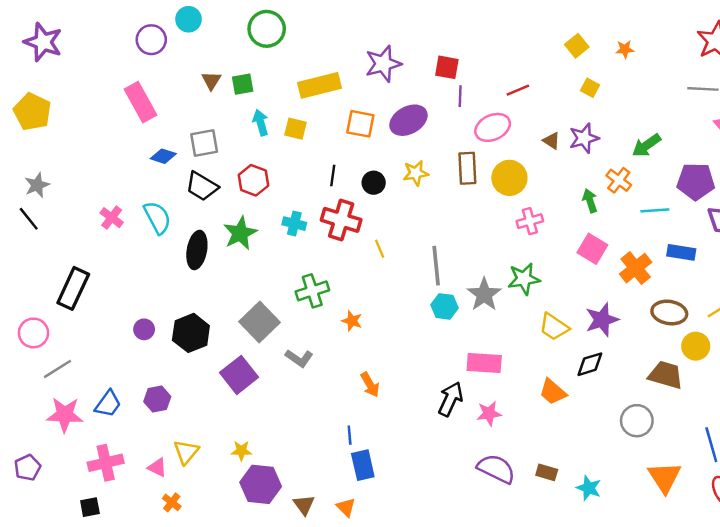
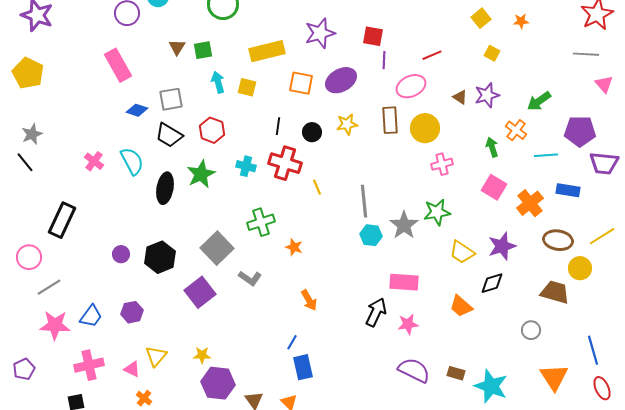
gray circle: (637, 421) -> (531, 330), size x0.7
blue line: (350, 435) -> (292, 342), turned 35
cyan star: (589, 488) -> (491, 386), size x1.6

